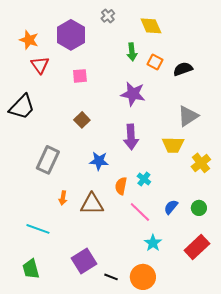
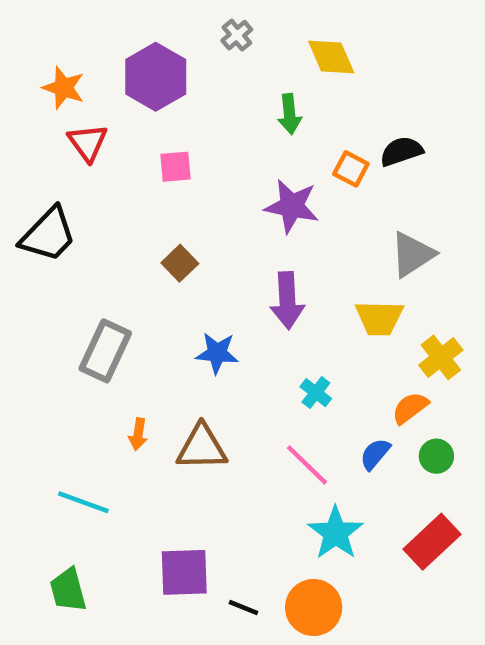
orange square: (155, 62) -> (351, 169), moved
orange semicircle: (121, 186) -> (410, 408), moved, turned 42
cyan star: (153, 243) -> (336, 533), size x1.4
purple square: (84, 261) -> (184, 572), turned 30

